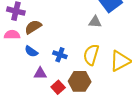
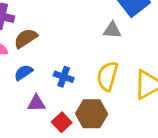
blue semicircle: (31, 51) -> (23, 73), turned 112

